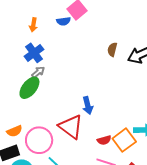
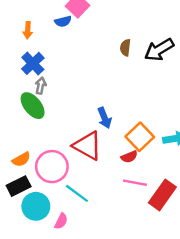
gray arrow: (38, 72) -> (41, 86), turned -32
green ellipse: (29, 88) -> (33, 106), turned -70
orange square: (124, 140) -> (140, 137), moved

